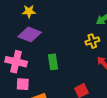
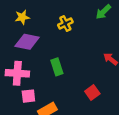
yellow cross: (92, 41) -> (65, 24), moved

